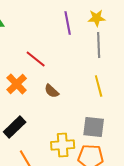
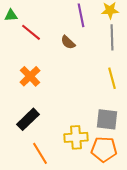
red line: (36, 59) -> (31, 32), moved
brown semicircle: (52, 91) -> (68, 42), moved

